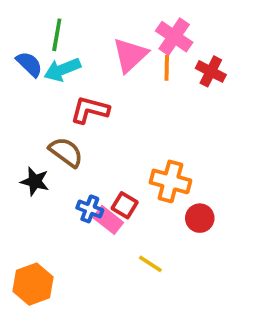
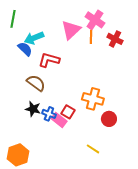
green line: (57, 35) -> (13, 19), moved
blue semicircle: (29, 64) -> (25, 49), moved
black star: (35, 181) -> (33, 109), moved
yellow line: (150, 264) -> (93, 149), moved

